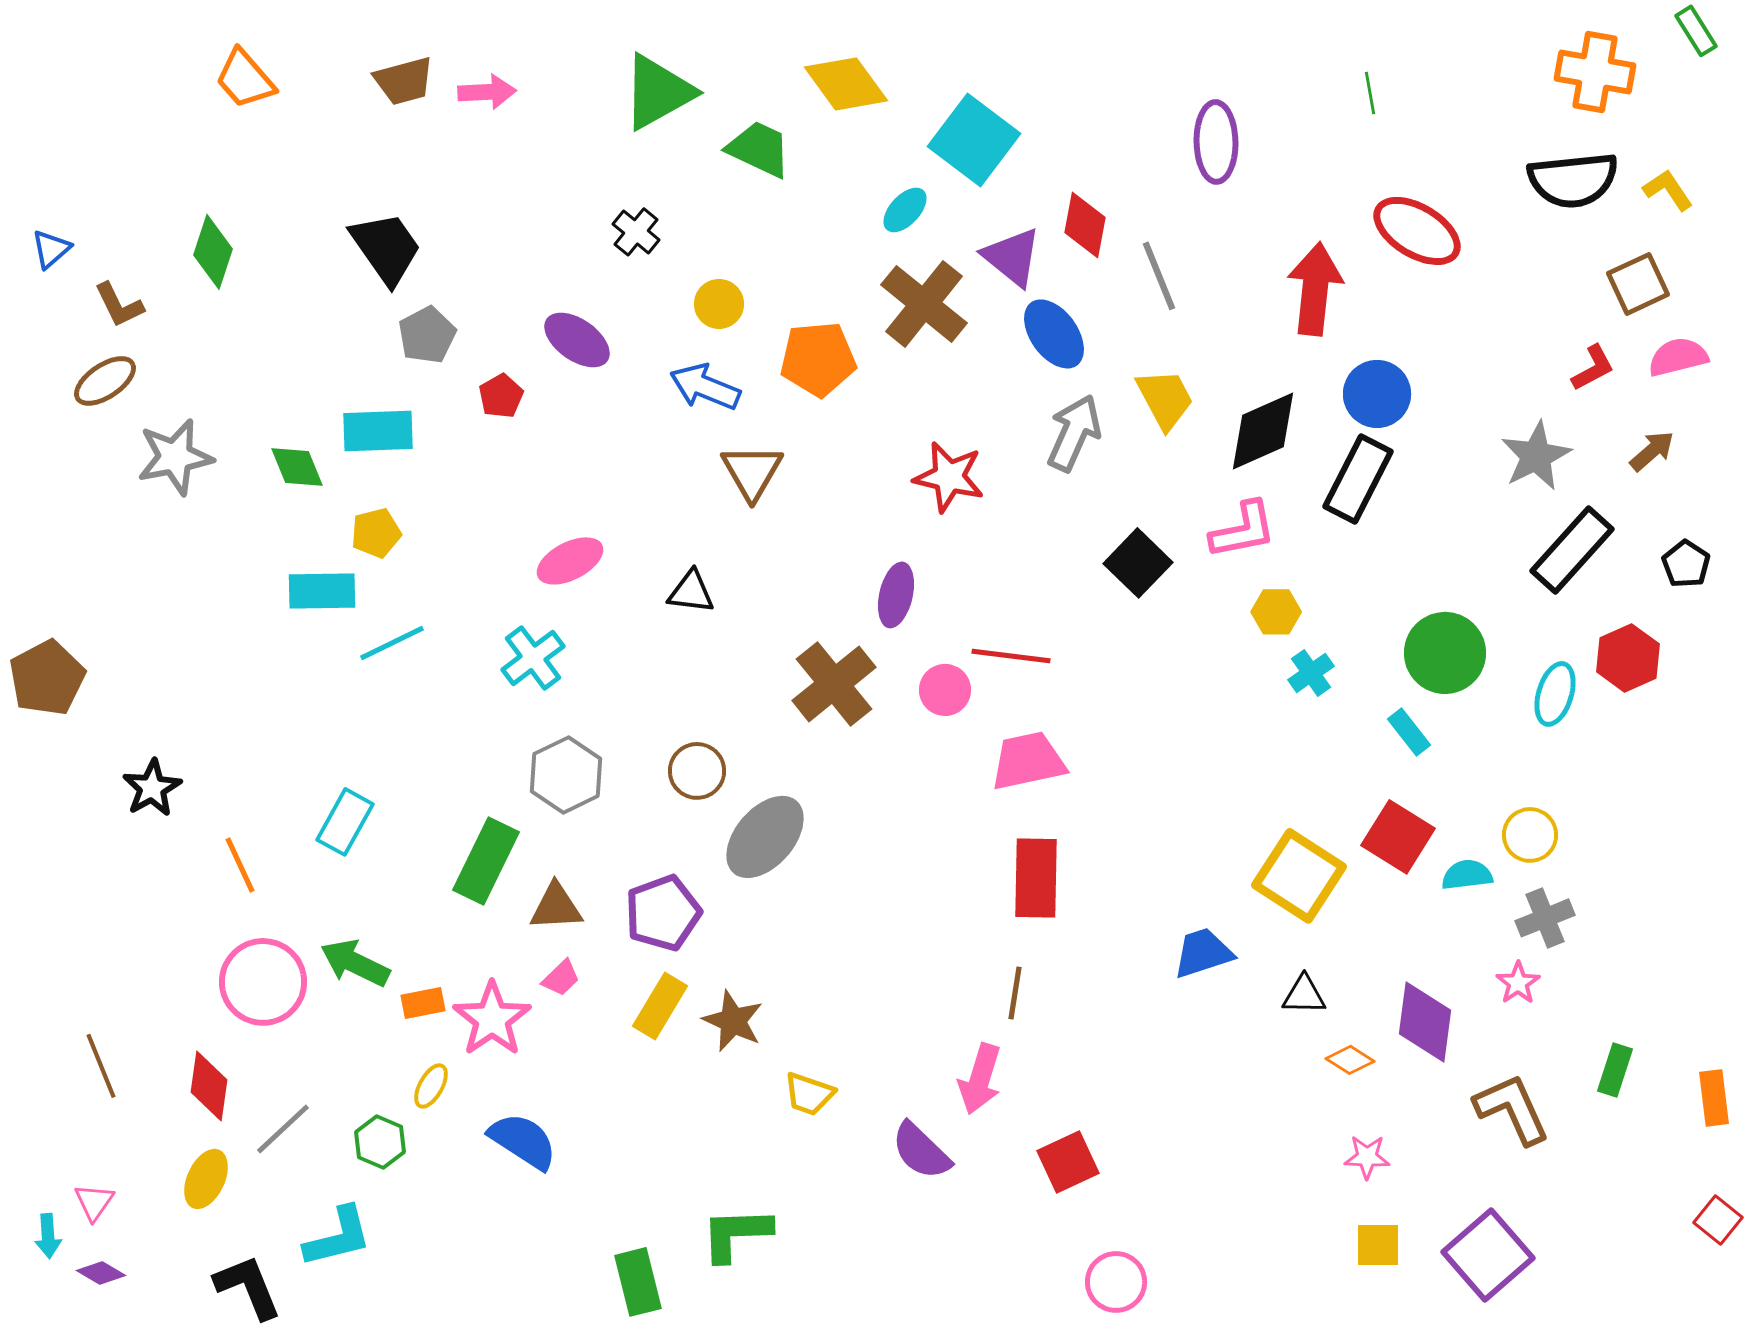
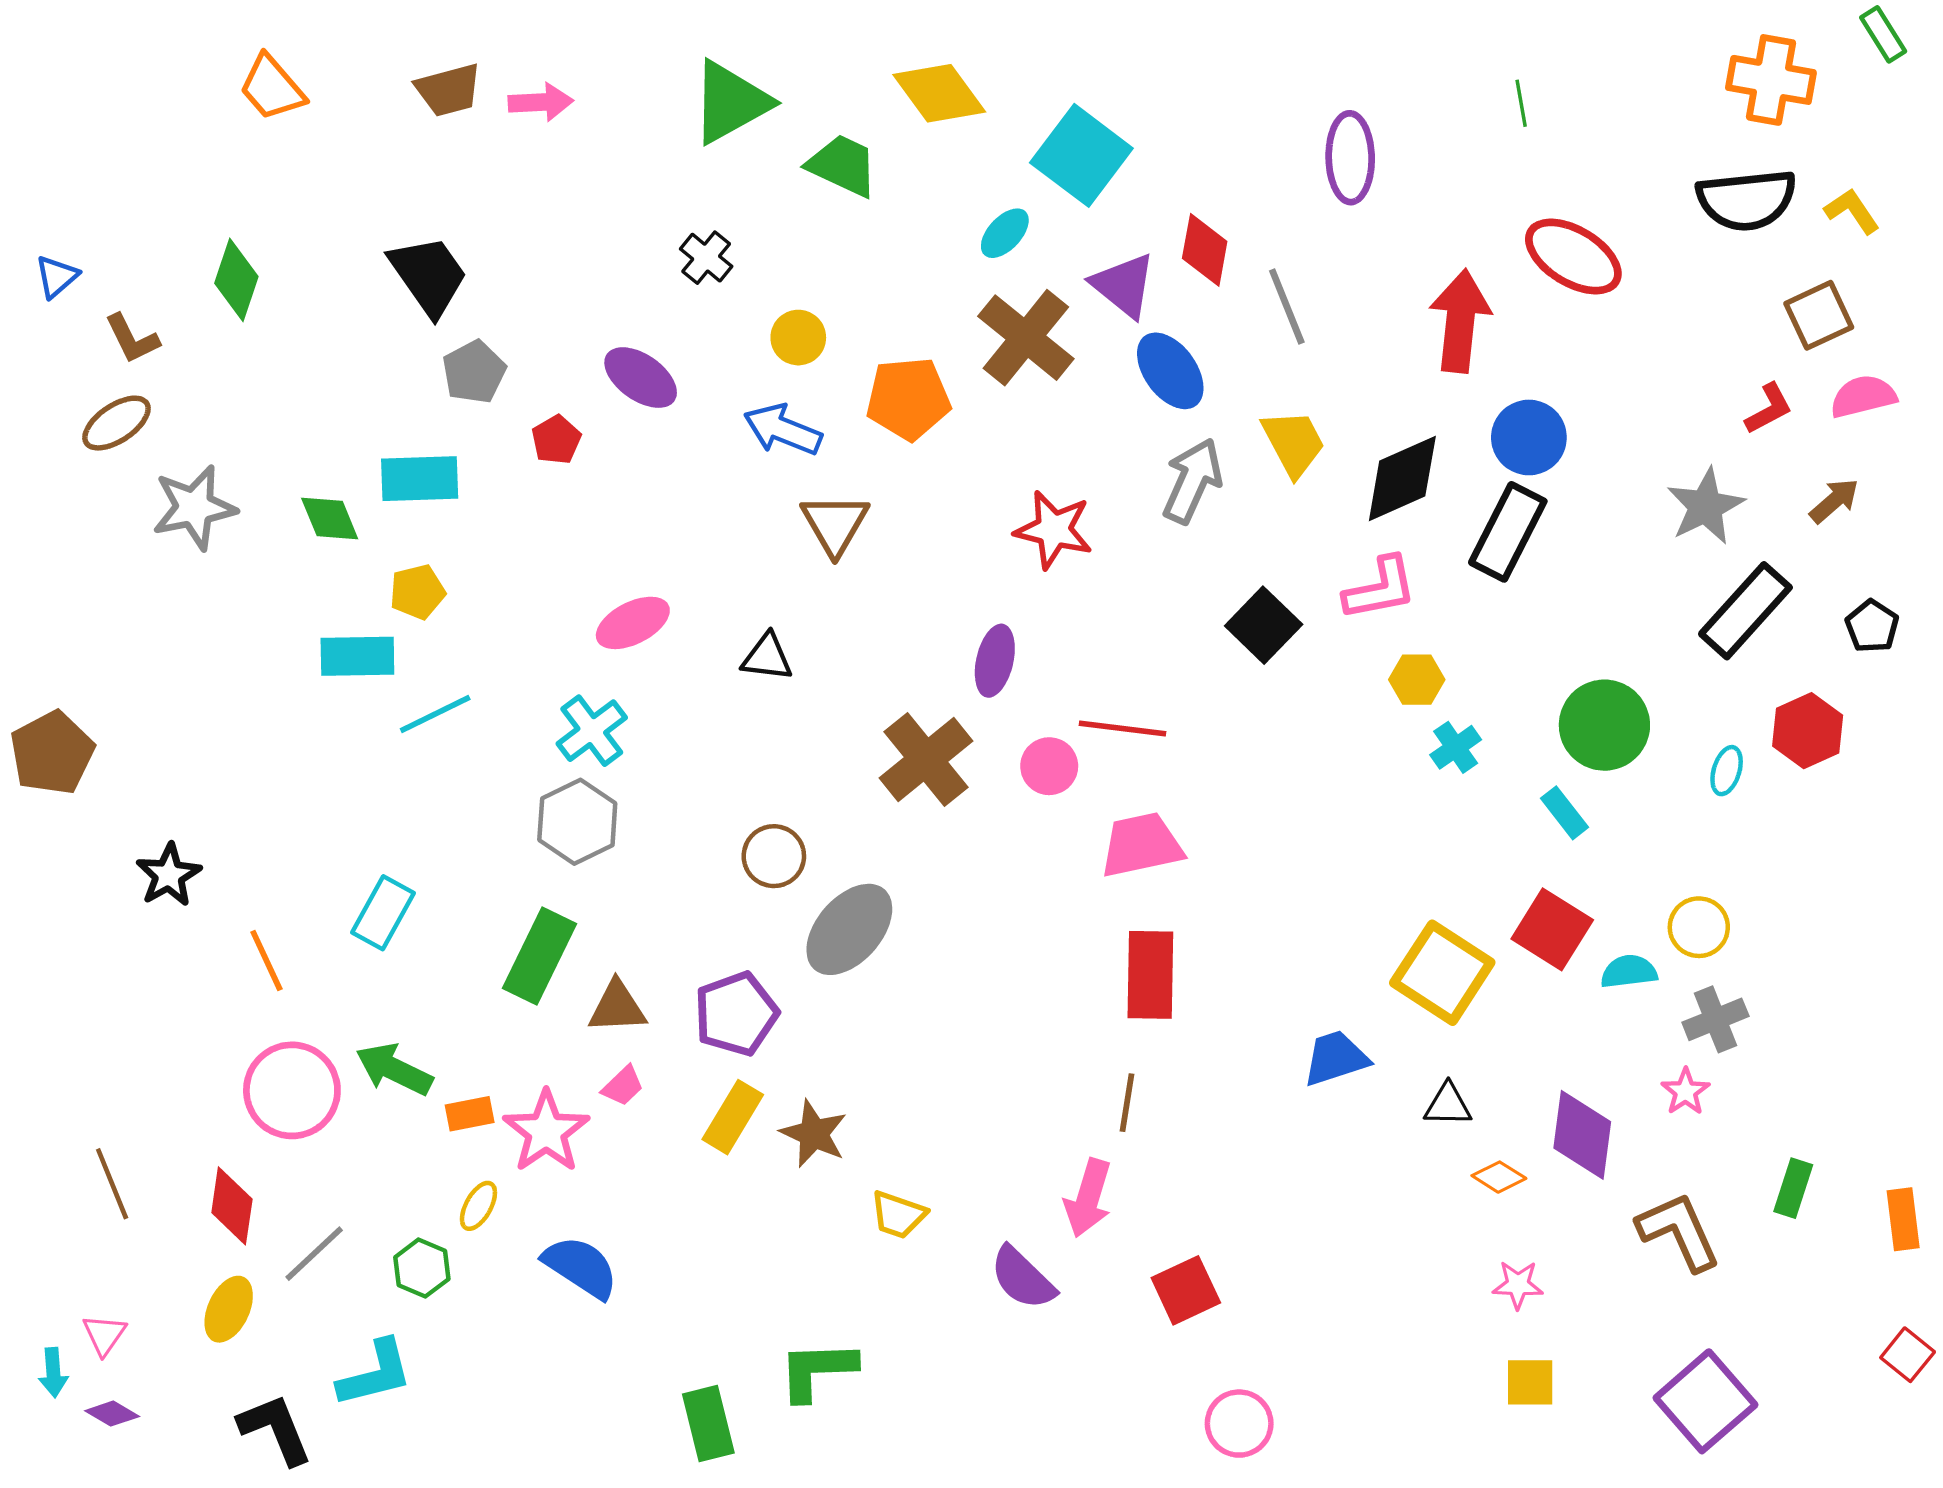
cyan ellipse: (1555, 694) -> (1727, 771), size x0.7
gray hexagon: (566, 775) -> (577, 822), moved
purple square: (1488, 1255) -> (1705, 1401), moved

